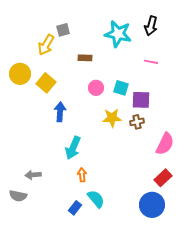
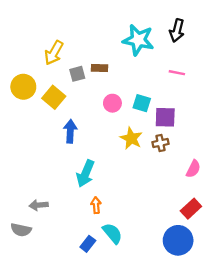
gray square: (63, 30) -> (77, 74), moved
yellow star: (112, 118) -> (131, 138), turned 30
pink semicircle: (165, 144) -> (193, 169), size x0.7

